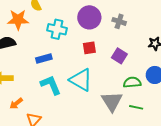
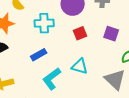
cyan triangle: (81, 80) -> (80, 66), size x0.7
cyan L-shape: (51, 85) -> (52, 79), turned -90

